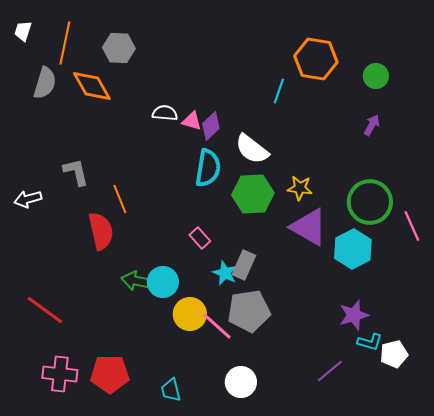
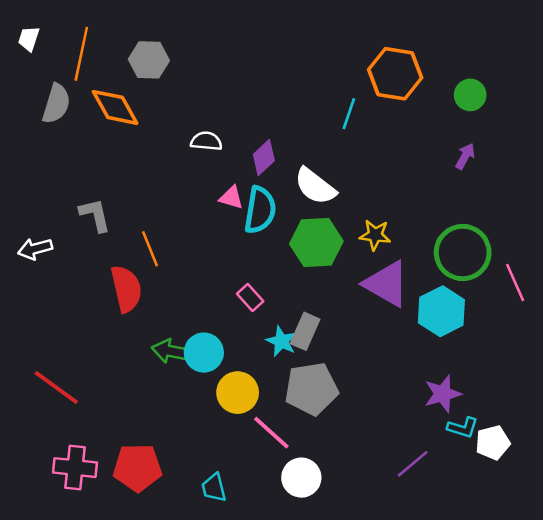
pink triangle: (192, 121) -> (231, 197), moved
pink line: (217, 326) -> (271, 433), moved

